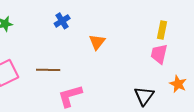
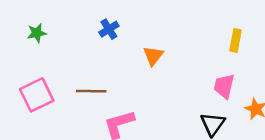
pink trapezoid: (159, 54) -> (224, 86), moved

